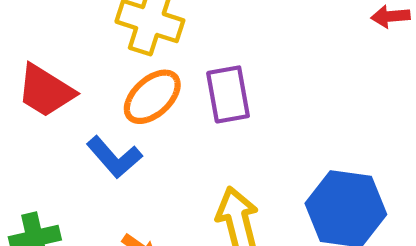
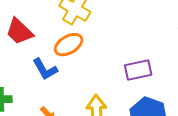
purple rectangle: (228, 94) -> (138, 70), moved, turned 76

